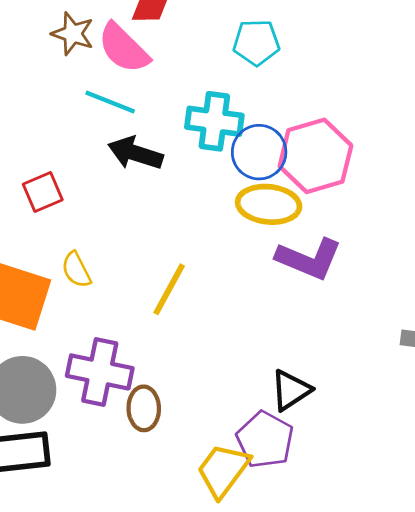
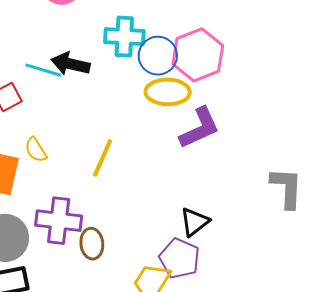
cyan line: (110, 102) -> (43, 70), moved
purple L-shape: (309, 259) -> (200, 128), turned -42

